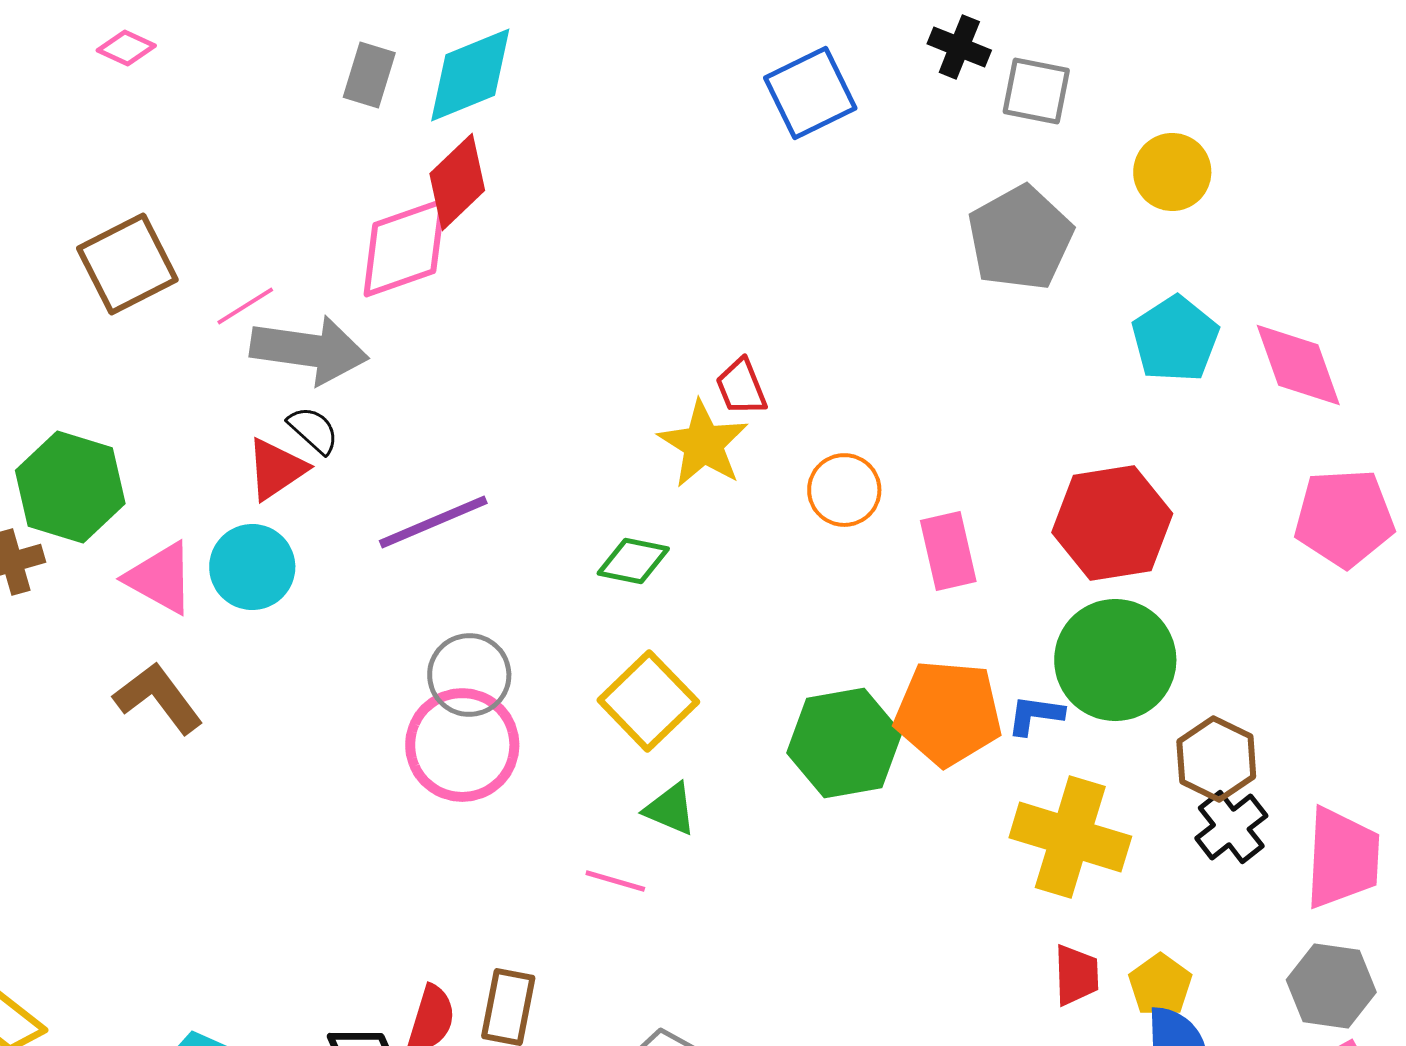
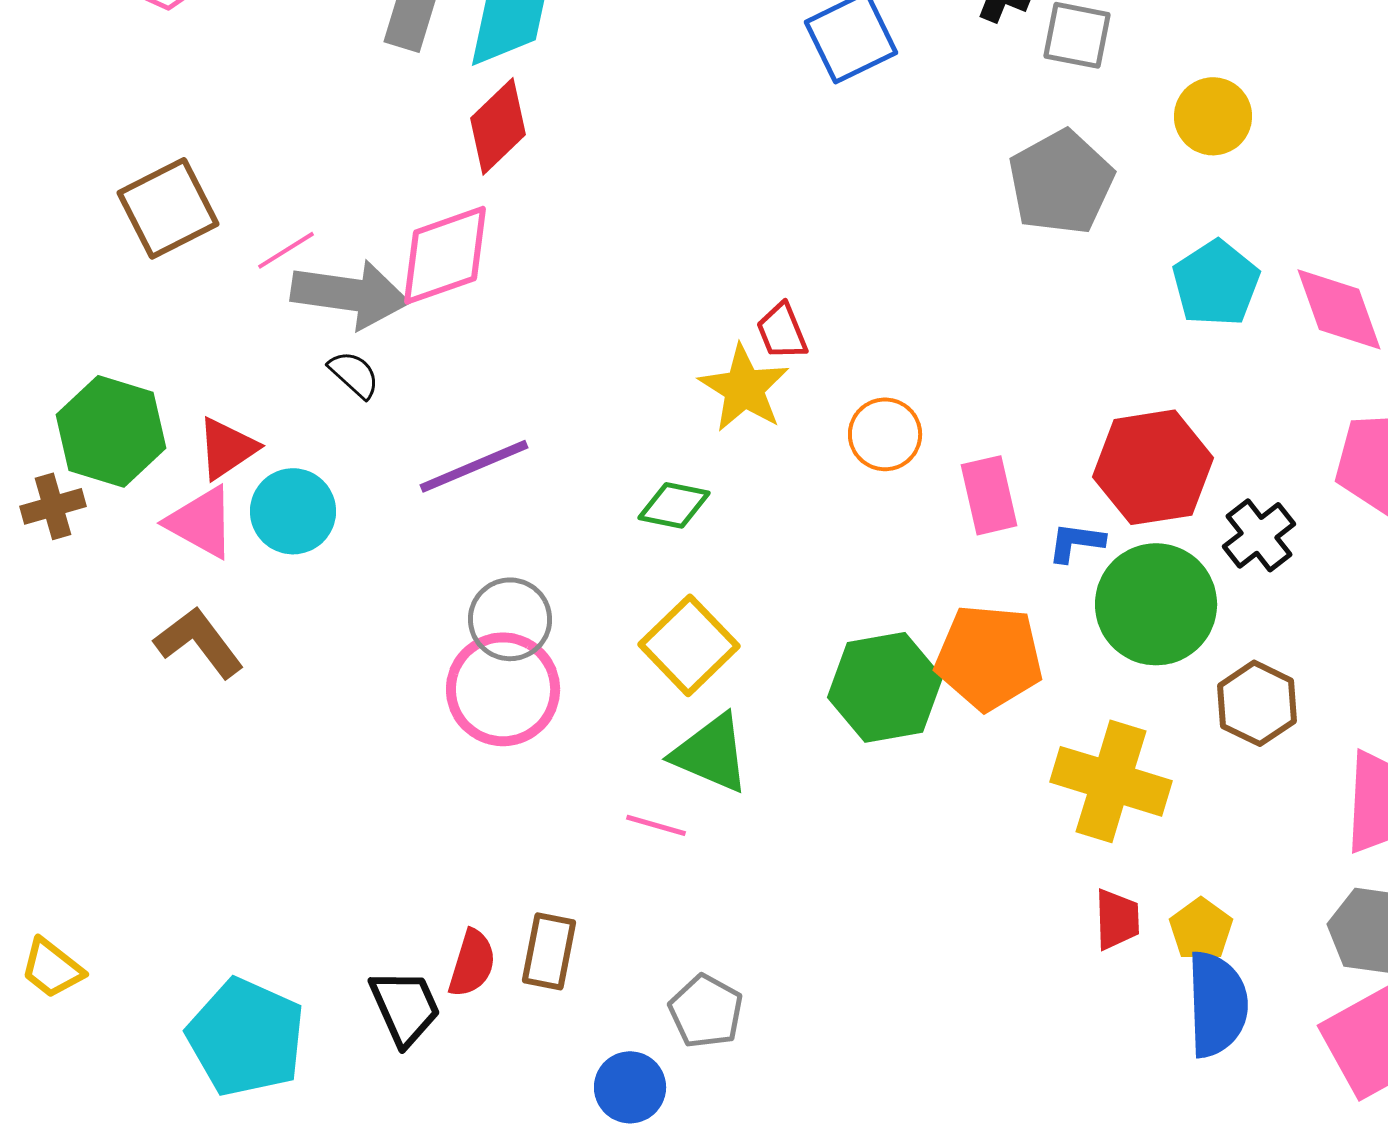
pink diamond: (404, 248) -> (445, 255), moved
red triangle: (276, 469) -> (227, 448), moved
blue L-shape: (1035, 715) -> (1076, 542), moved
green triangle: (670, 809) -> (711, 753), size x1.5
black cross: (1231, 827) -> (1259, 535), moved

